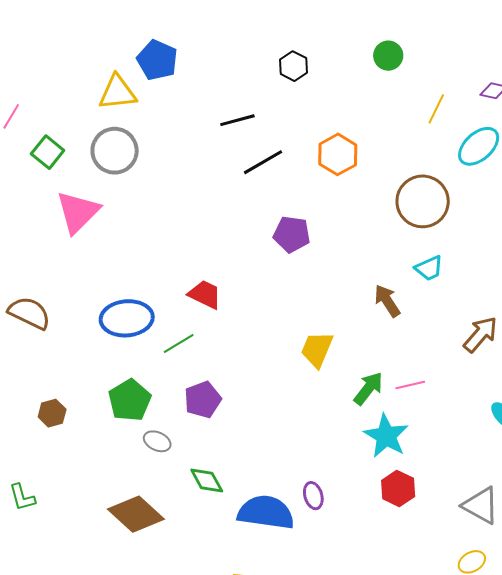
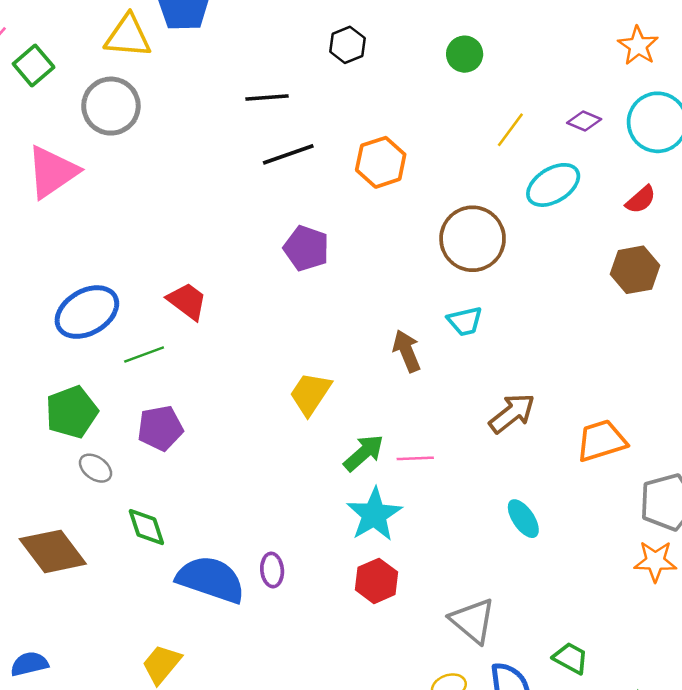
green square: (48, 152) -> (34, 66), moved
blue ellipse: (127, 318) -> (87, 312), turned -36

